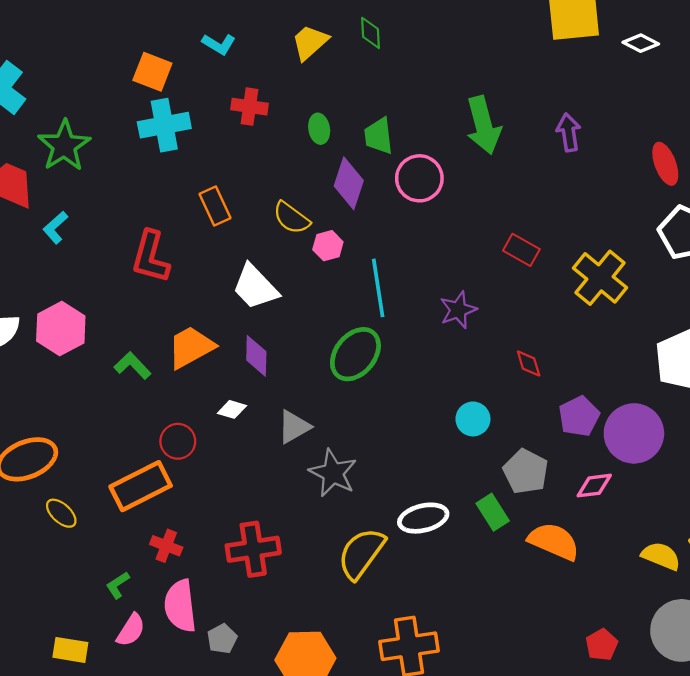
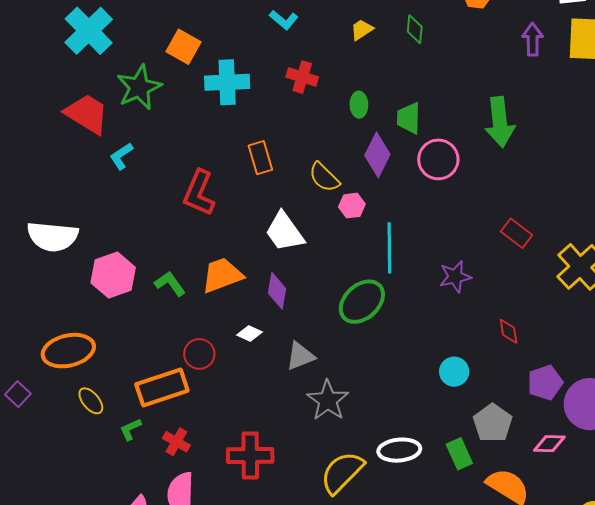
yellow trapezoid: (310, 42) -> (362, 30), size x0.7
orange square: (152, 72) -> (184, 47), moved
purple arrow: (569, 132) -> (533, 39), moved
pink hexagon: (61, 329) -> (113, 275), moved
green L-shape: (118, 585) -> (131, 429), moved

